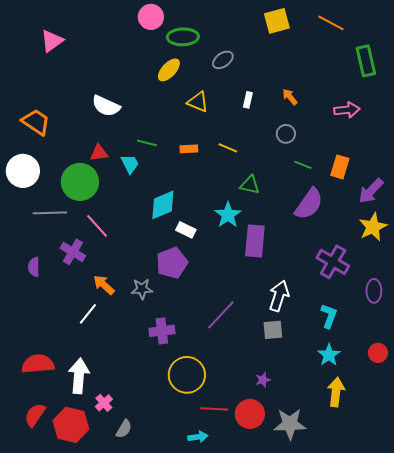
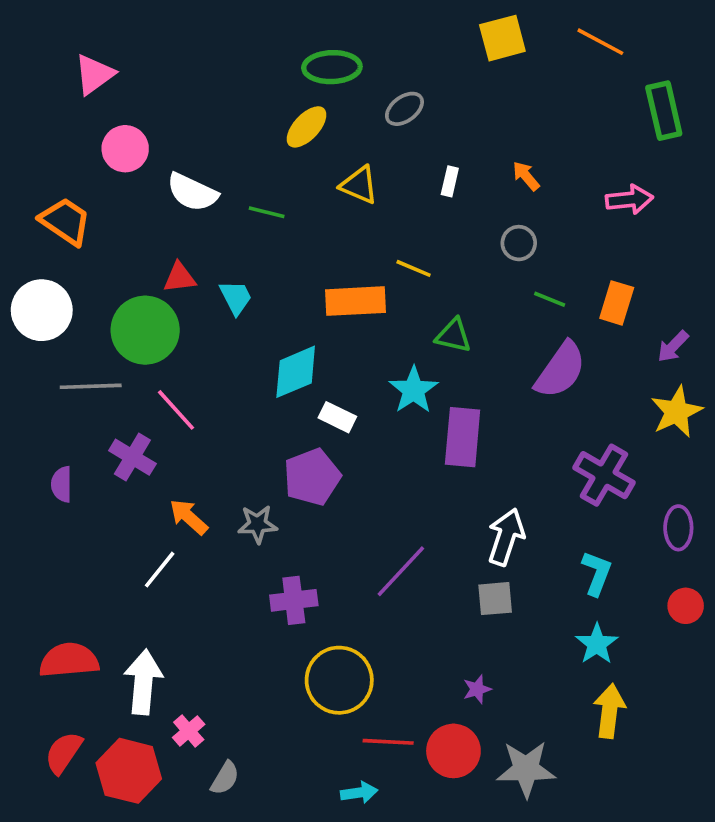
pink circle: (151, 17) -> (125, 149), moved
green line: (147, 143) -> (267, 212), moved
orange rectangle: (189, 149) -> (356, 301), moved, size x1.8
purple arrow: (371, 191) -> (673, 346), size x0.7
red circle: (378, 353) -> (686, 606), moved

